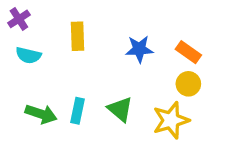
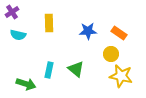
yellow circle: (188, 84) -> (111, 54), moved
green arrow: (41, 114) -> (26, 84), moved
yellow star: (171, 120) -> (121, 76), moved, turned 30

